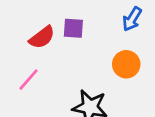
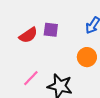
pink line: (28, 80) -> (31, 78), moved

